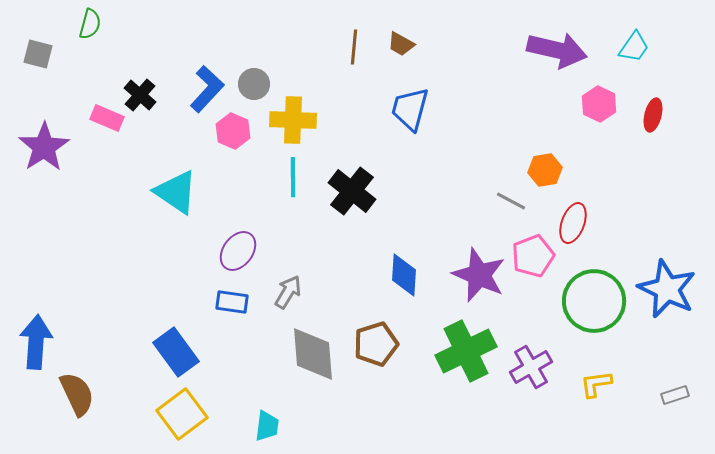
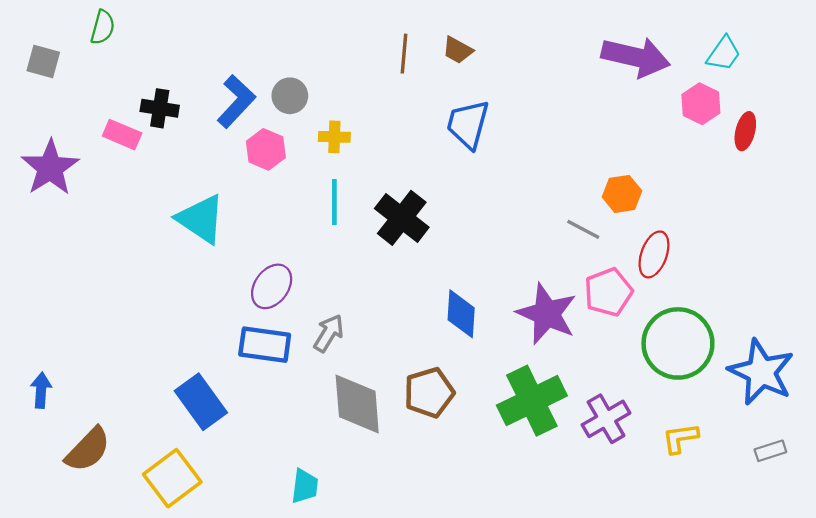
black cross: (140, 95) -> (160, 108), turned -32
pink hexagon: (599, 104) -> (701, 104), moved
yellow cross: (293, 120) -> (334, 137), size x0.6
blue star: (667, 289) -> (761, 372), moved
blue rectangle: (232, 302) -> (265, 345), size x1.4
blue arrow: (36, 342) -> (41, 390), size x0.6
brown semicircle: (77, 394) -> (88, 450), turned 69
yellow square: (182, 414) -> (172, 478), moved

